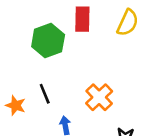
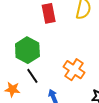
green hexagon: (48, 41) -> (27, 50), moved

